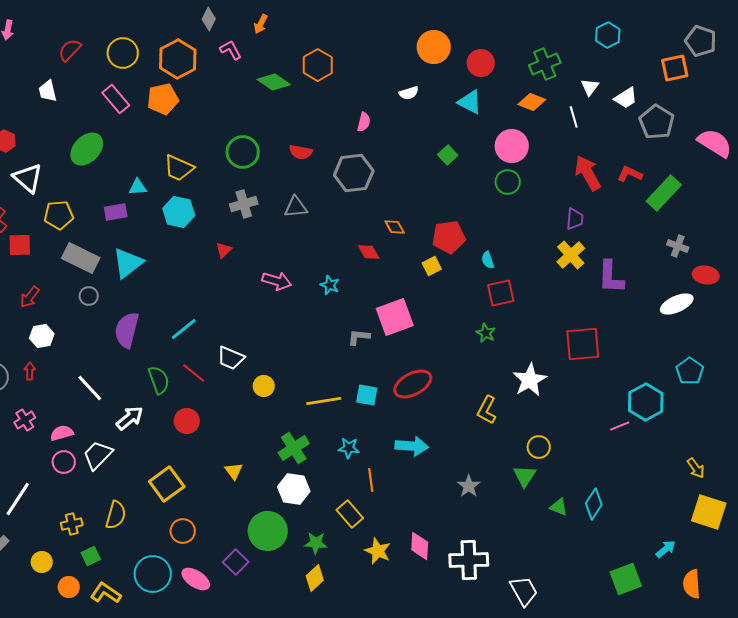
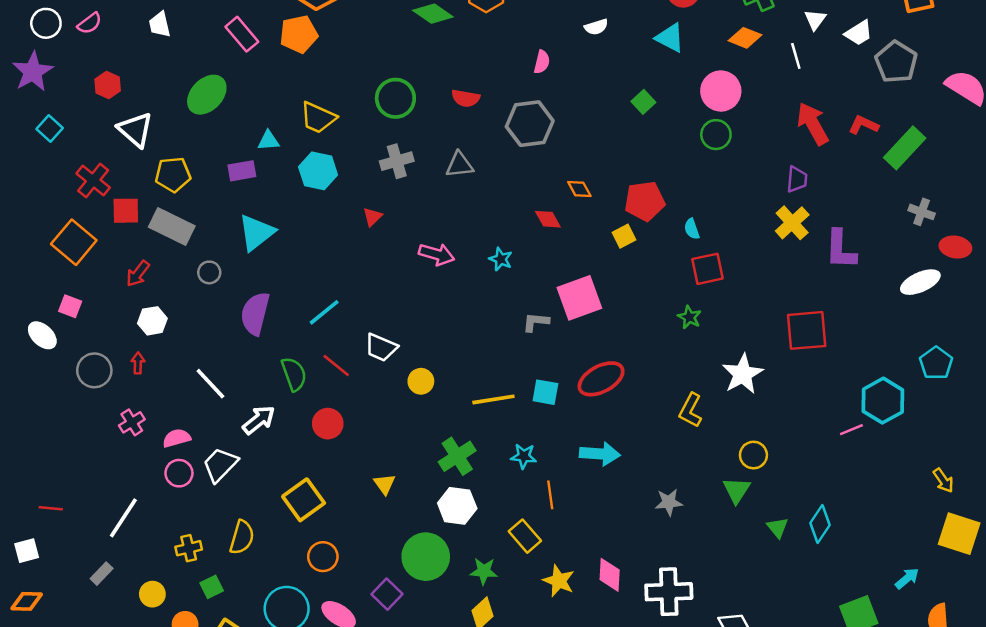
gray rectangle: (81, 258) -> (172, 226), moved
gray star: (469, 486) -> (669, 502), turned 30
green triangle: (559, 507) -> (778, 528), turned 30

